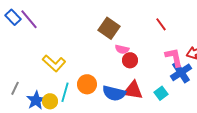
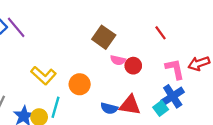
red circle: (130, 60) -> (133, 66), moved
blue cross: (181, 72) -> (173, 96), moved
orange circle: (87, 84) -> (80, 84), moved
blue semicircle: (114, 93) -> (109, 108), size x0.7

